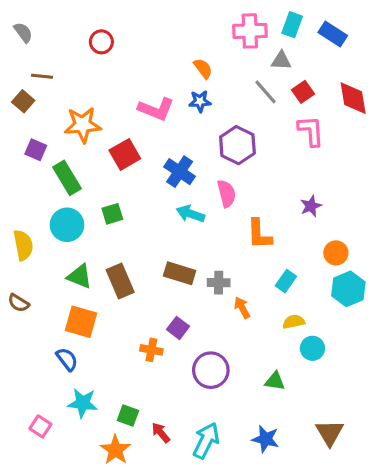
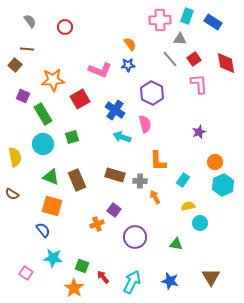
gray semicircle: (23, 32) -> (30, 21), moved
orange L-shape: (259, 234) -> (158, 161), moved
orange cross: (151, 350) -> (97, 224), turned -32

